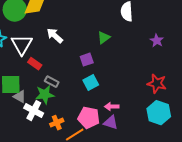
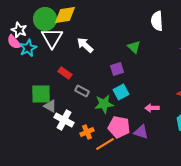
green triangle: (104, 38) -> (134, 47), turned -40
white triangle: (22, 45) -> (52, 38), moved
green star: (45, 95) -> (104, 104), moved
pink arrow: (112, 107) -> (152, 108), moved

